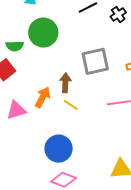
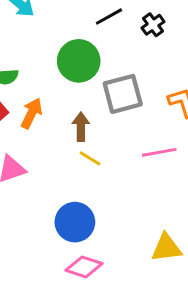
green circle: (43, 33) -> (79, 61), moved
orange arrow: (43, 97) -> (31, 113), moved

